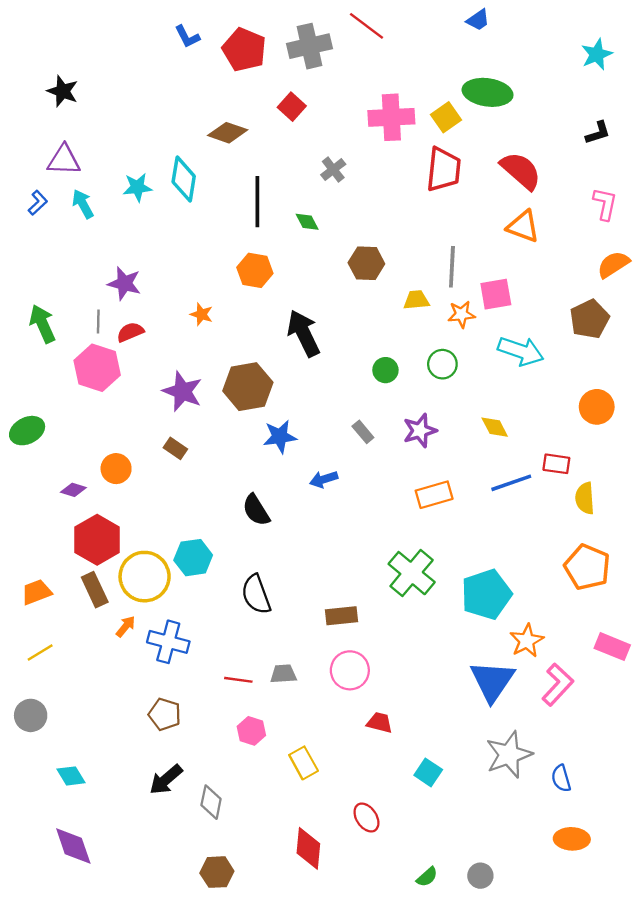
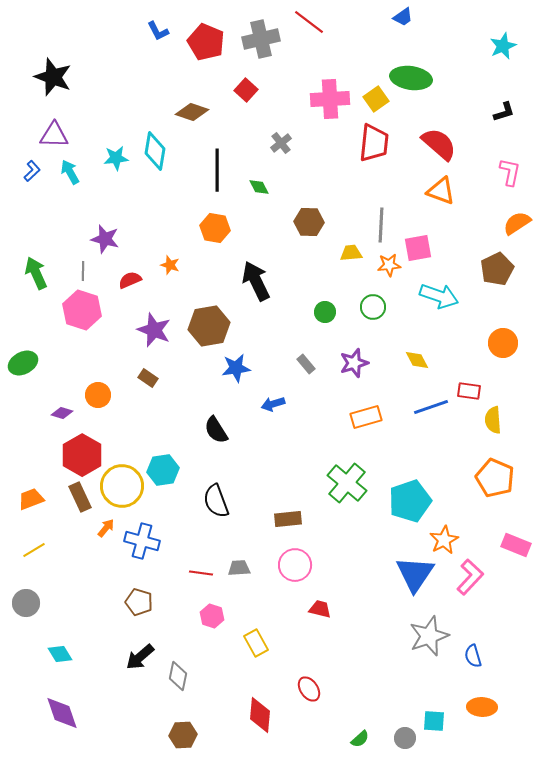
black star: (63, 91) -> (53, 77), size x1.4
red semicircle: (130, 332) -> (130, 280), moved
cyan square: (428, 772) -> (434, 721), moved, turned -30

